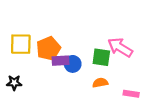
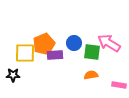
yellow square: (21, 44) -> (25, 53), moved
blue circle: (73, 64) -> (74, 43), moved

